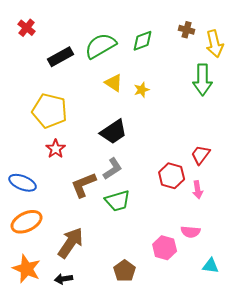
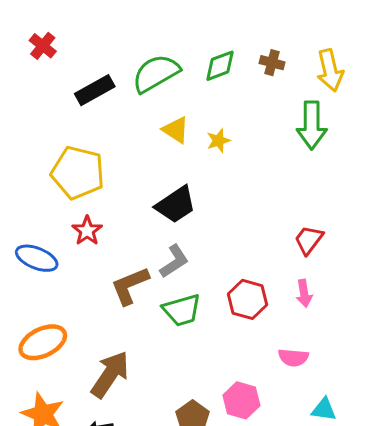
brown cross: (187, 30) -> (272, 63), moved
red hexagon: (172, 176) -> (248, 299), moved
blue ellipse: (23, 183) -> (37, 258), moved
pink hexagon: (165, 248) -> (241, 400), moved

